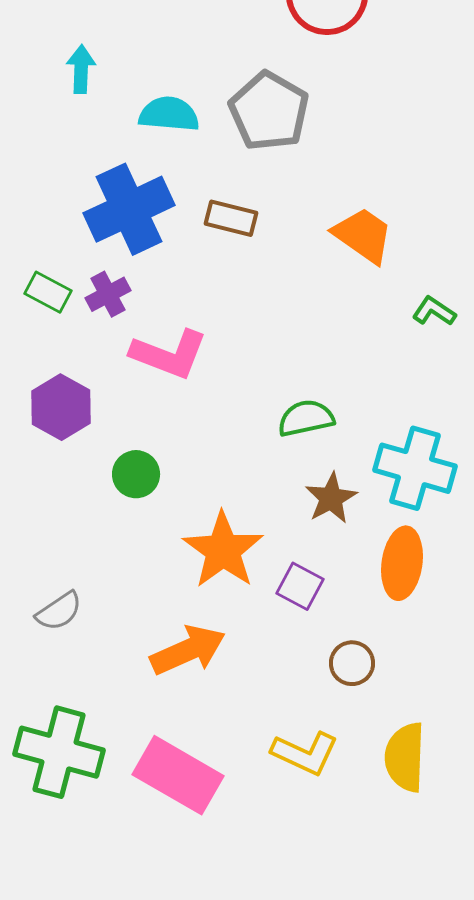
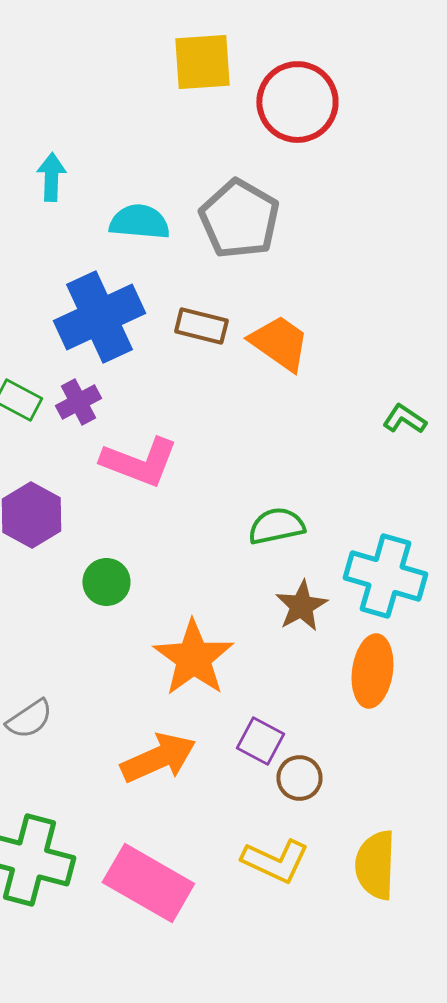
orange trapezoid: (363, 235) -> (279, 343), moved
purple square: (300, 586) -> (260, 741), moved
brown circle: (352, 663) -> (299, 778), moved

